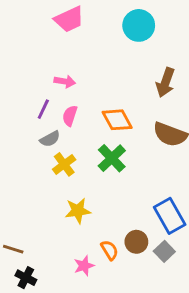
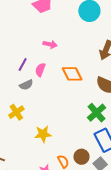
pink arrow: (65, 81) -> (50, 44), moved
green cross: (112, 158) -> (97, 113), moved
yellow cross: (64, 164) -> (16, 112), moved

